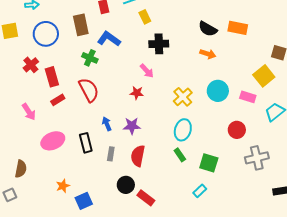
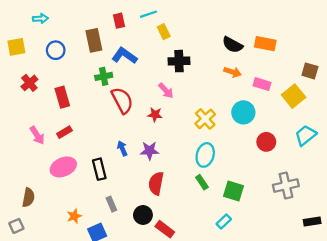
blue circle: (46, 34) -> (56, 50), size x0.7
green cross: (90, 58) -> (104, 76), turned -35
red cross: (31, 65) -> (29, 83), moved
red semicircle: (89, 90) -> (122, 100), moved
pink rectangle: (248, 97) -> (262, 84), moved
red rectangle: (58, 100) -> (64, 132), moved
red circle: (237, 130) -> (266, 142), moved
gray rectangle: (111, 154) -> (111, 204), moved, turned -32

